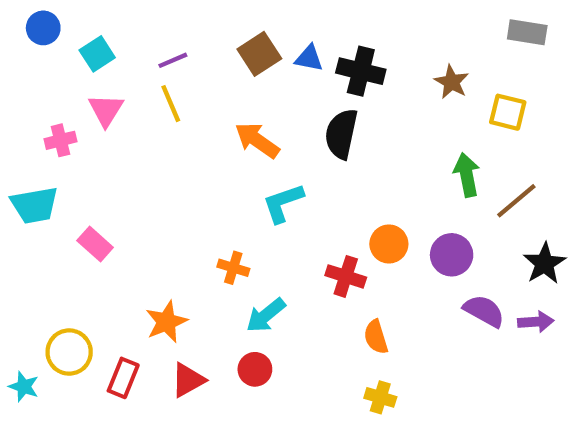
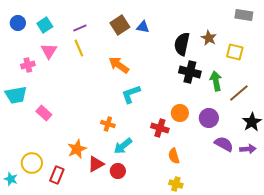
blue circle: (43, 28) -> (18, 23), moved
black cross: (361, 71) -> (190, 72), moved
black semicircle: (341, 134) -> (182, 44), moved
red triangle: (188, 380) -> (96, 164), moved

